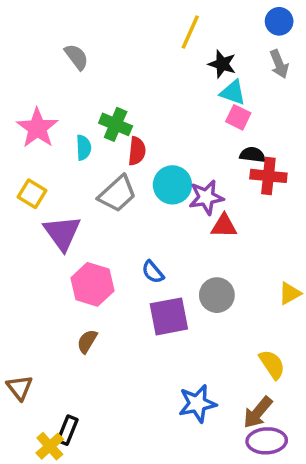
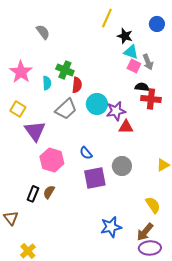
blue circle: (279, 21) -> (157, 24), moved
gray arrow: (279, 64) -> (148, 62), moved
black rectangle: (68, 430) -> (33, 194), moved

